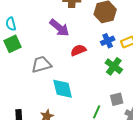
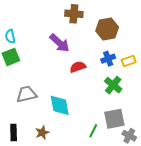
gray trapezoid: (41, 64) -> (27, 94), moved
gray square: (117, 99) -> (114, 119), size x1.5

